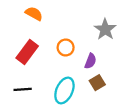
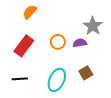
orange semicircle: (34, 14) -> (30, 12), turned -77
purple semicircle: (90, 61) -> (80, 43), moved, turned -120

